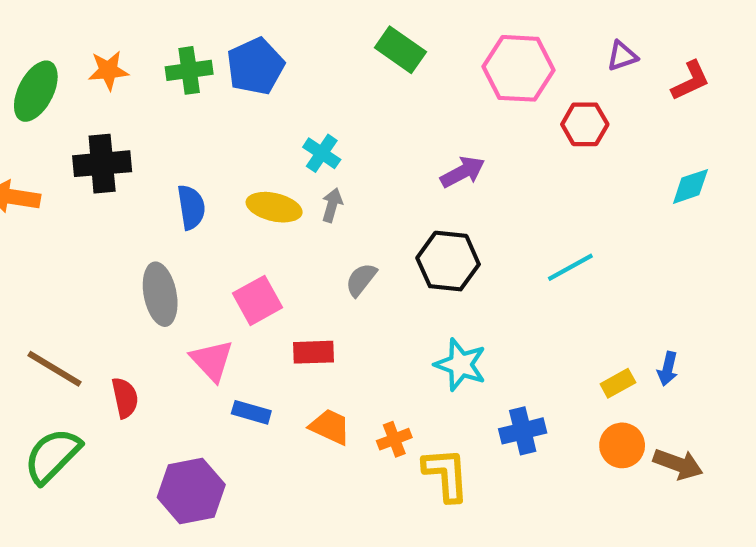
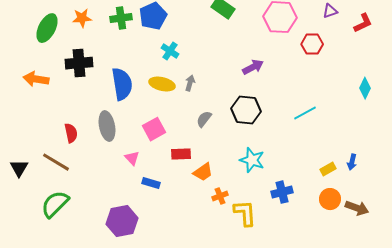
cyan cross: (322, 153) -> (170, 51), moved
cyan diamond: (690, 186) -> (365, 88), moved, turned -45
blue semicircle: (191, 207) -> (122, 84), size x1.5
pink triangle: (212, 360) -> (132, 158), size x0.7
red semicircle: (125, 398) -> (71, 133), moved
orange trapezoid: (330, 427) -> (203, 172), moved, turned 120

